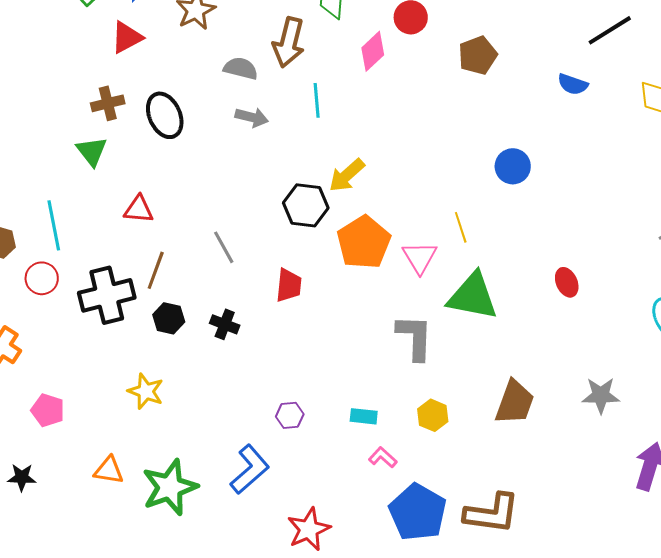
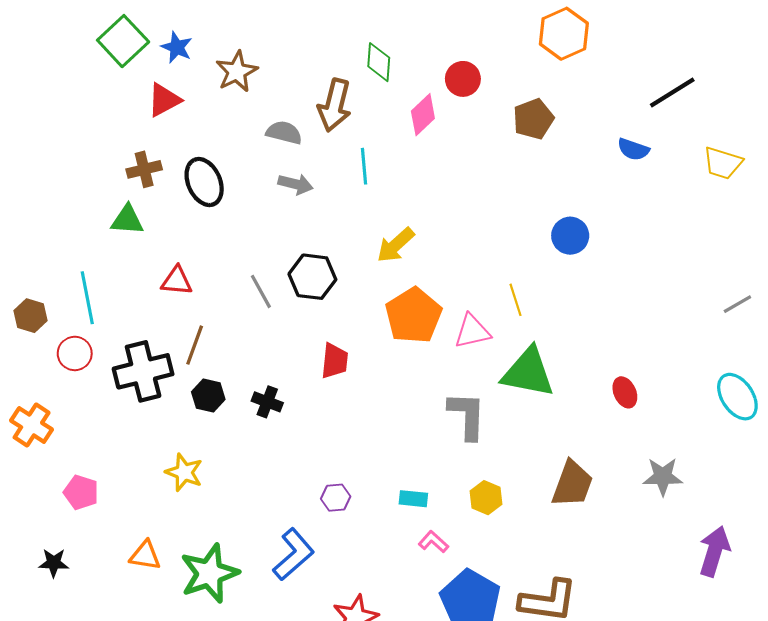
green triangle: (92, 151) -> (127, 220), turned -48
black hexagon: (306, 205) -> (312, 277), moved
gray line: (224, 247) -> (261, 291), moved
pink triangle: (420, 257) -> (472, 331), turned 48
red ellipse: (567, 282) -> (625, 392), moved

